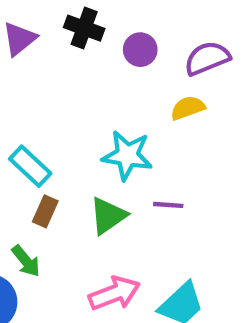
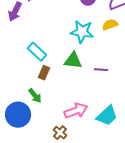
cyan star: (127, 155) -> (82, 32), moved
green triangle: (108, 216) -> (73, 61), moved, turned 42

